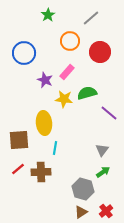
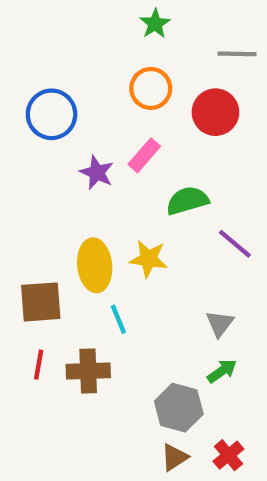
green star: (48, 15) -> (155, 24), moved
gray line: (91, 18) -> (237, 54), moved, turned 42
yellow star: (64, 99) -> (149, 259), moved
cyan line: (55, 148) -> (118, 319), turned -32
red line: (18, 169) -> (39, 365), turned -40

